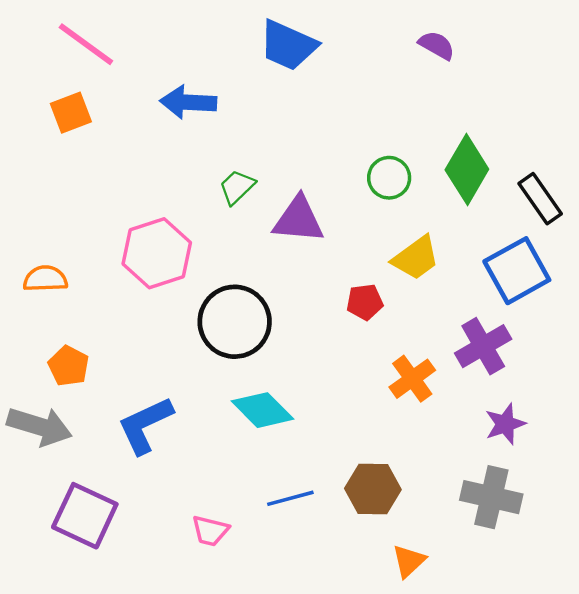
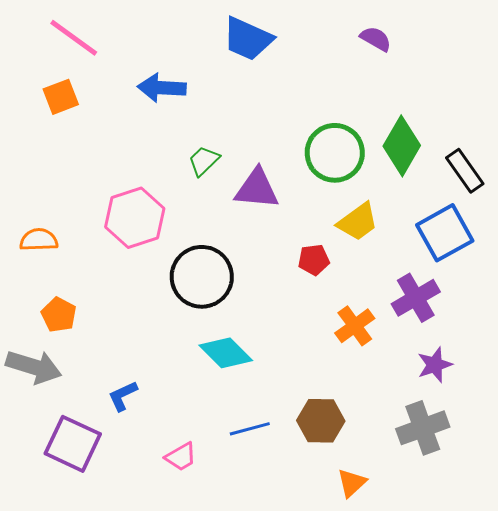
green circle: (389, 178) -> (335, 153), size x1.6
blue L-shape: (145, 425) -> (123, 396), moved, size x0.6
gray cross: (491, 497) -> (423, 428), turned -33
pink trapezoid: (210, 531) -> (181, 457), turned -44

